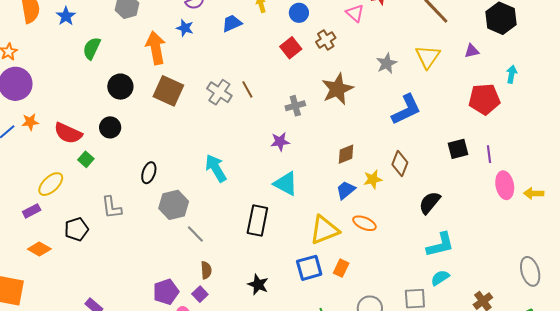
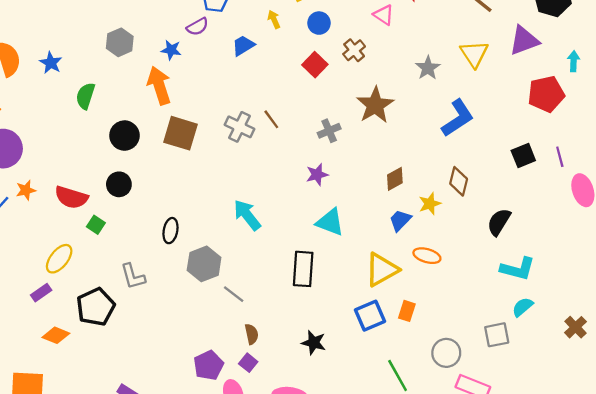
blue star: (185, 28) -> (171, 50), moved
purple triangle: (472, 51) -> (524, 41), size x1.8
black pentagon: (76, 229) -> (96, 307), size x1.4
cyan L-shape: (440, 245) -> (518, 269), turned 36

